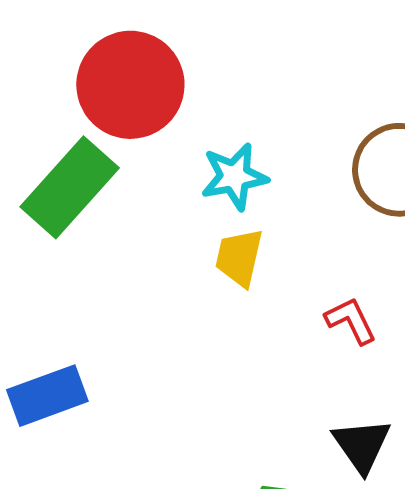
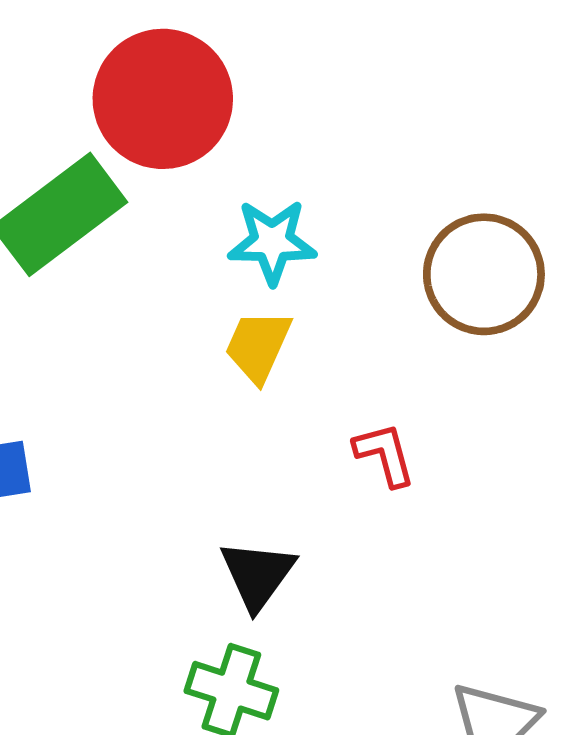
black triangle: (362, 445) -> (257, 575), moved

